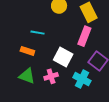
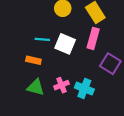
white square: (63, 57) -> (65, 44), moved
cyan cross: (82, 79) -> (84, 89), moved

